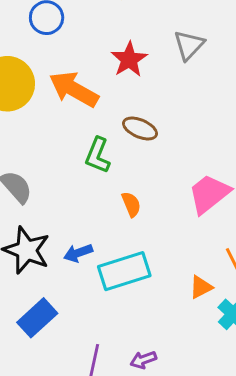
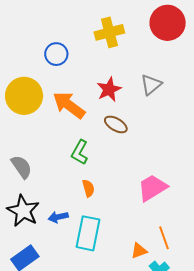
brown ellipse: (140, 129) -> (116, 124), moved
orange semicircle: (131, 204) -> (88, 188), moved
cyan rectangle: (124, 271) -> (88, 233), turned -68

